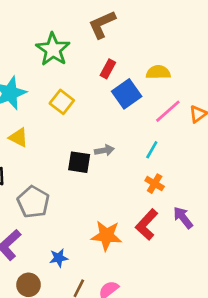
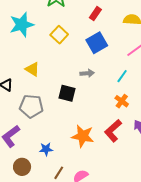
blue square: (127, 94) -> (97, 43), moved
yellow triangle: (19, 137) -> (32, 69), moved
black square: (79, 162) -> (67, 93), moved
gray pentagon: (33, 202) -> (31, 106), turned -30

